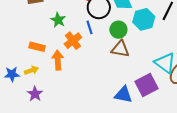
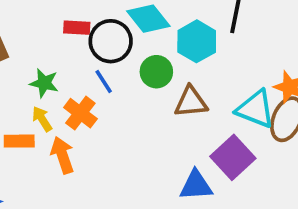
brown triangle: (120, 49) -> (191, 102), moved
yellow arrow: (31, 70) -> (42, 119), moved, turned -88

